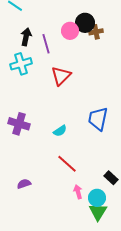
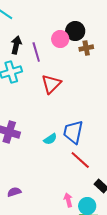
brown cross: (96, 32) -> (86, 48), moved
blue trapezoid: (98, 119) -> (73, 132), moved
red line: (67, 164) -> (80, 160), moved

